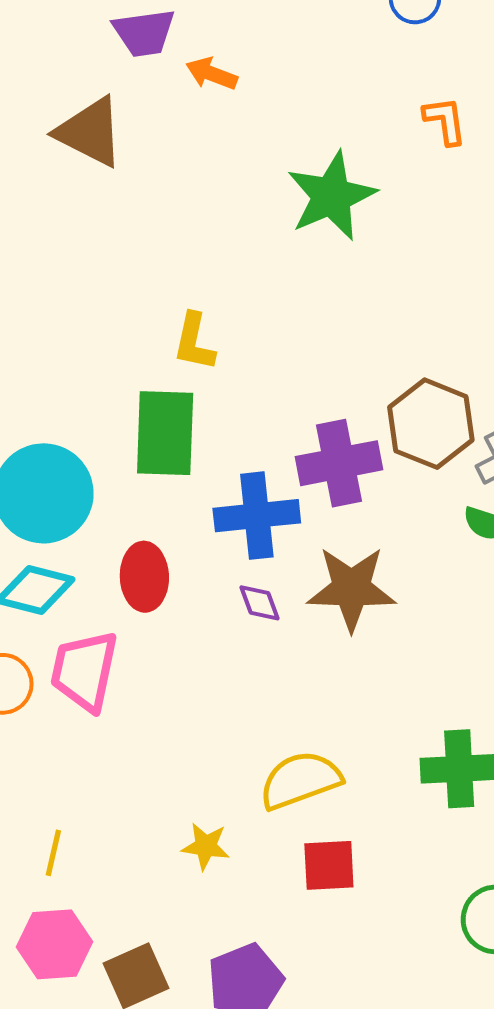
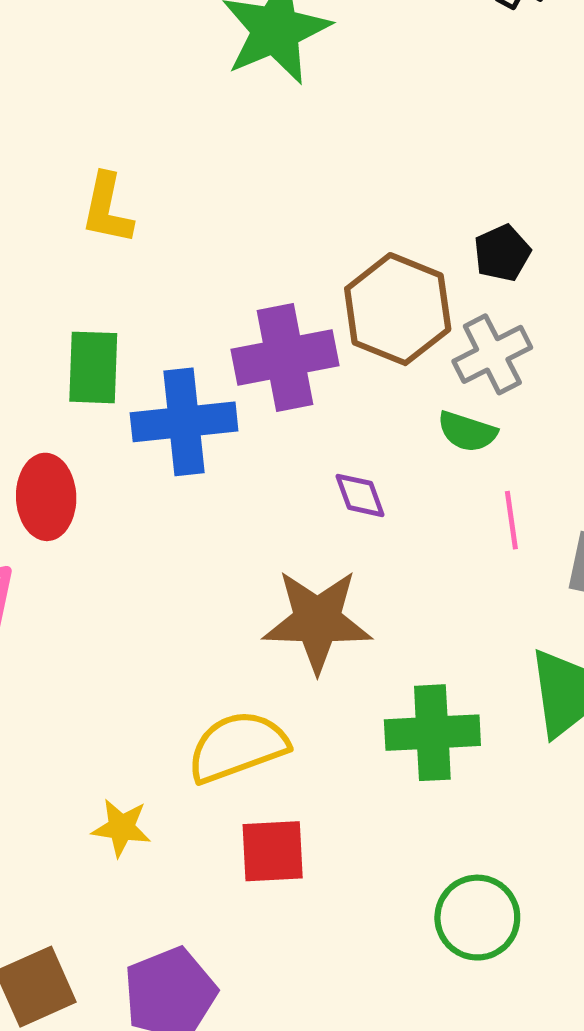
green rectangle: (165, 433) -> (93, 367), moved, size x0.7
brown star: (351, 589) -> (317, 621), moved
purple diamond: (259, 603) -> (360, 495), moved

